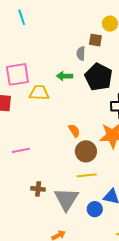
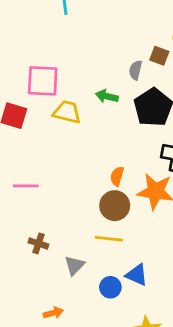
orange semicircle: (74, 131) -> (117, 176), moved, turned -144
gray triangle: (66, 199) -> (74, 265), size x0.6

